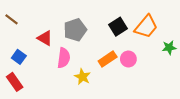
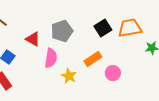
orange trapezoid: (146, 27) -> (130, 28), turned -140
pink circle: (128, 59) -> (113, 73), moved

